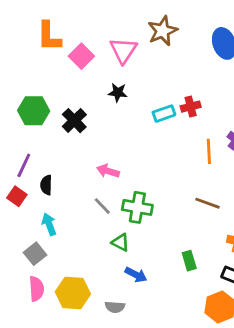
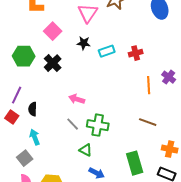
pink square: (81, 56) -> (53, 31), moved
cyan rectangle: (164, 114) -> (107, 51), moved
green rectangle: (189, 261) -> (135, 163), size x1.6

